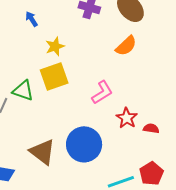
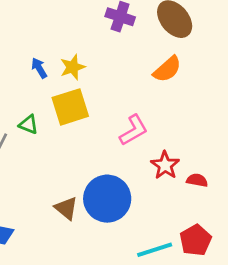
blue arrow: (32, 19) -> (39, 68), moved
green triangle: (23, 91) -> (29, 124), size x0.7
brown triangle: (42, 152) -> (66, 208), moved, size x0.7

